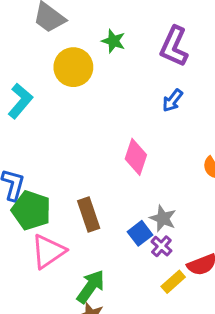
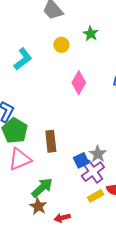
yellow circle: (73, 67) -> (61, 45), size x0.6
pink diamond: (136, 157) -> (79, 83), moved
purple cross: (161, 246) -> (93, 172), size x1.6

